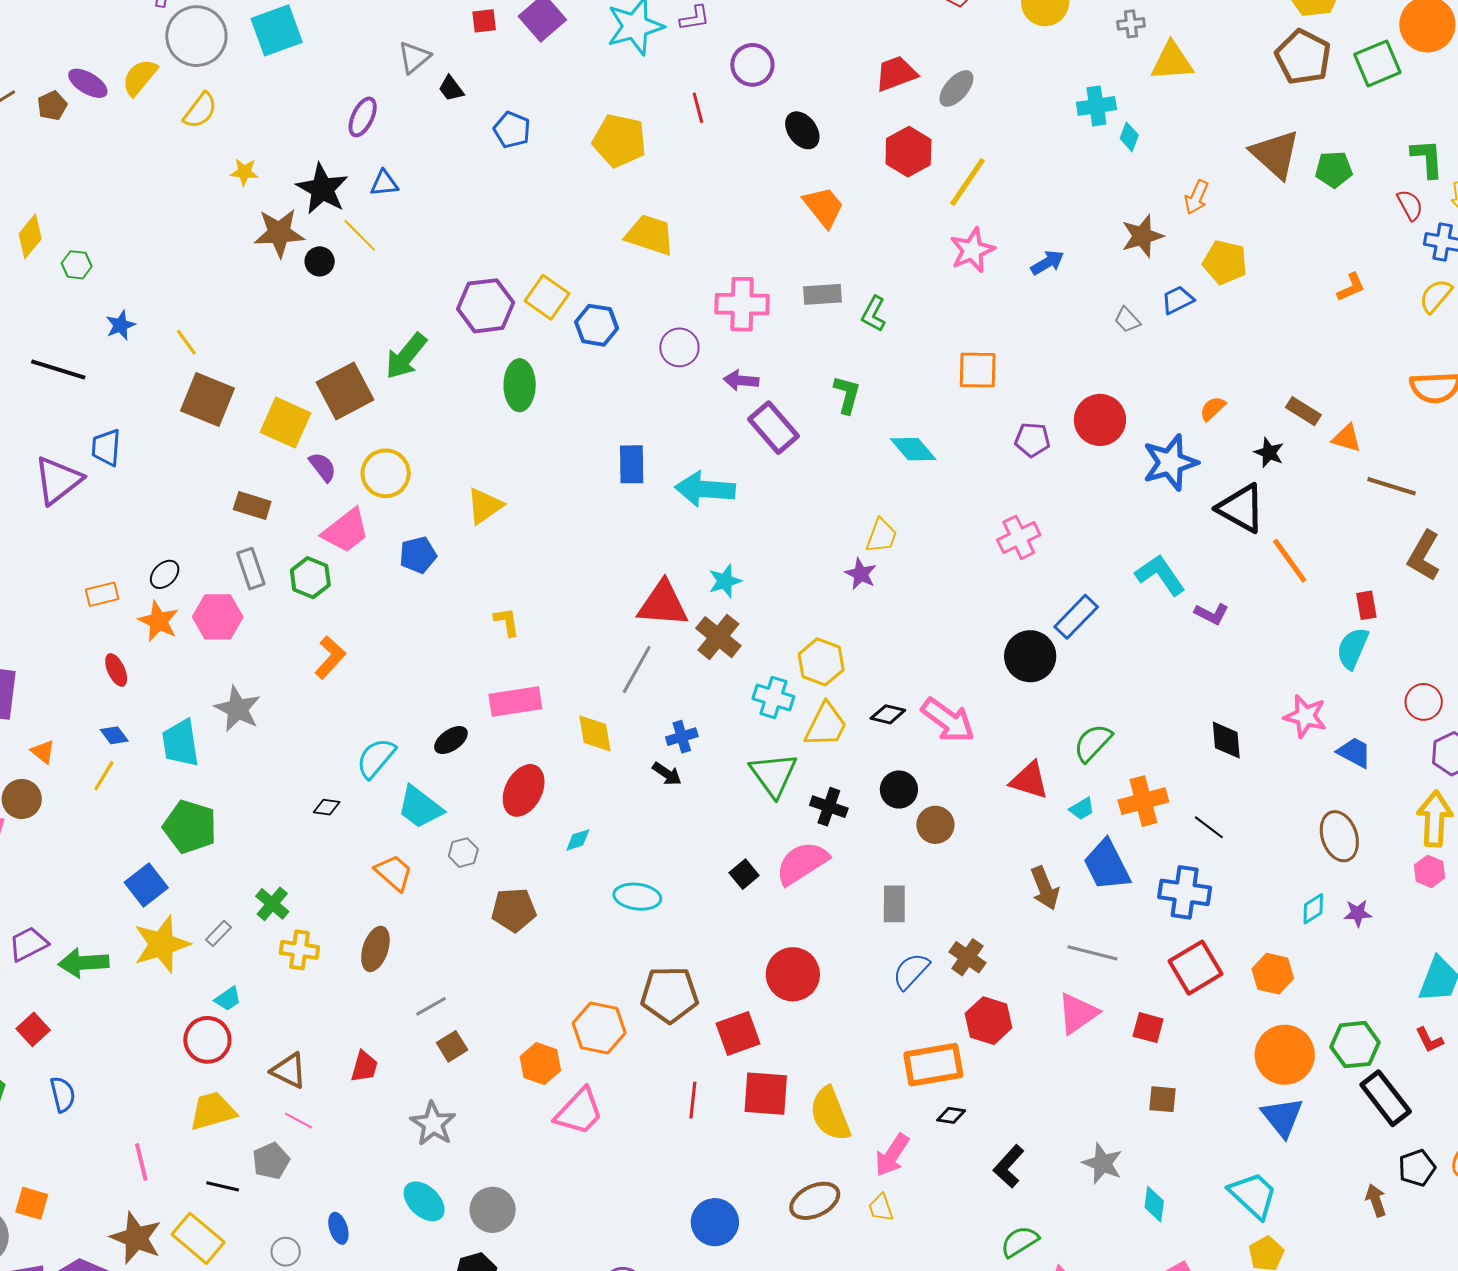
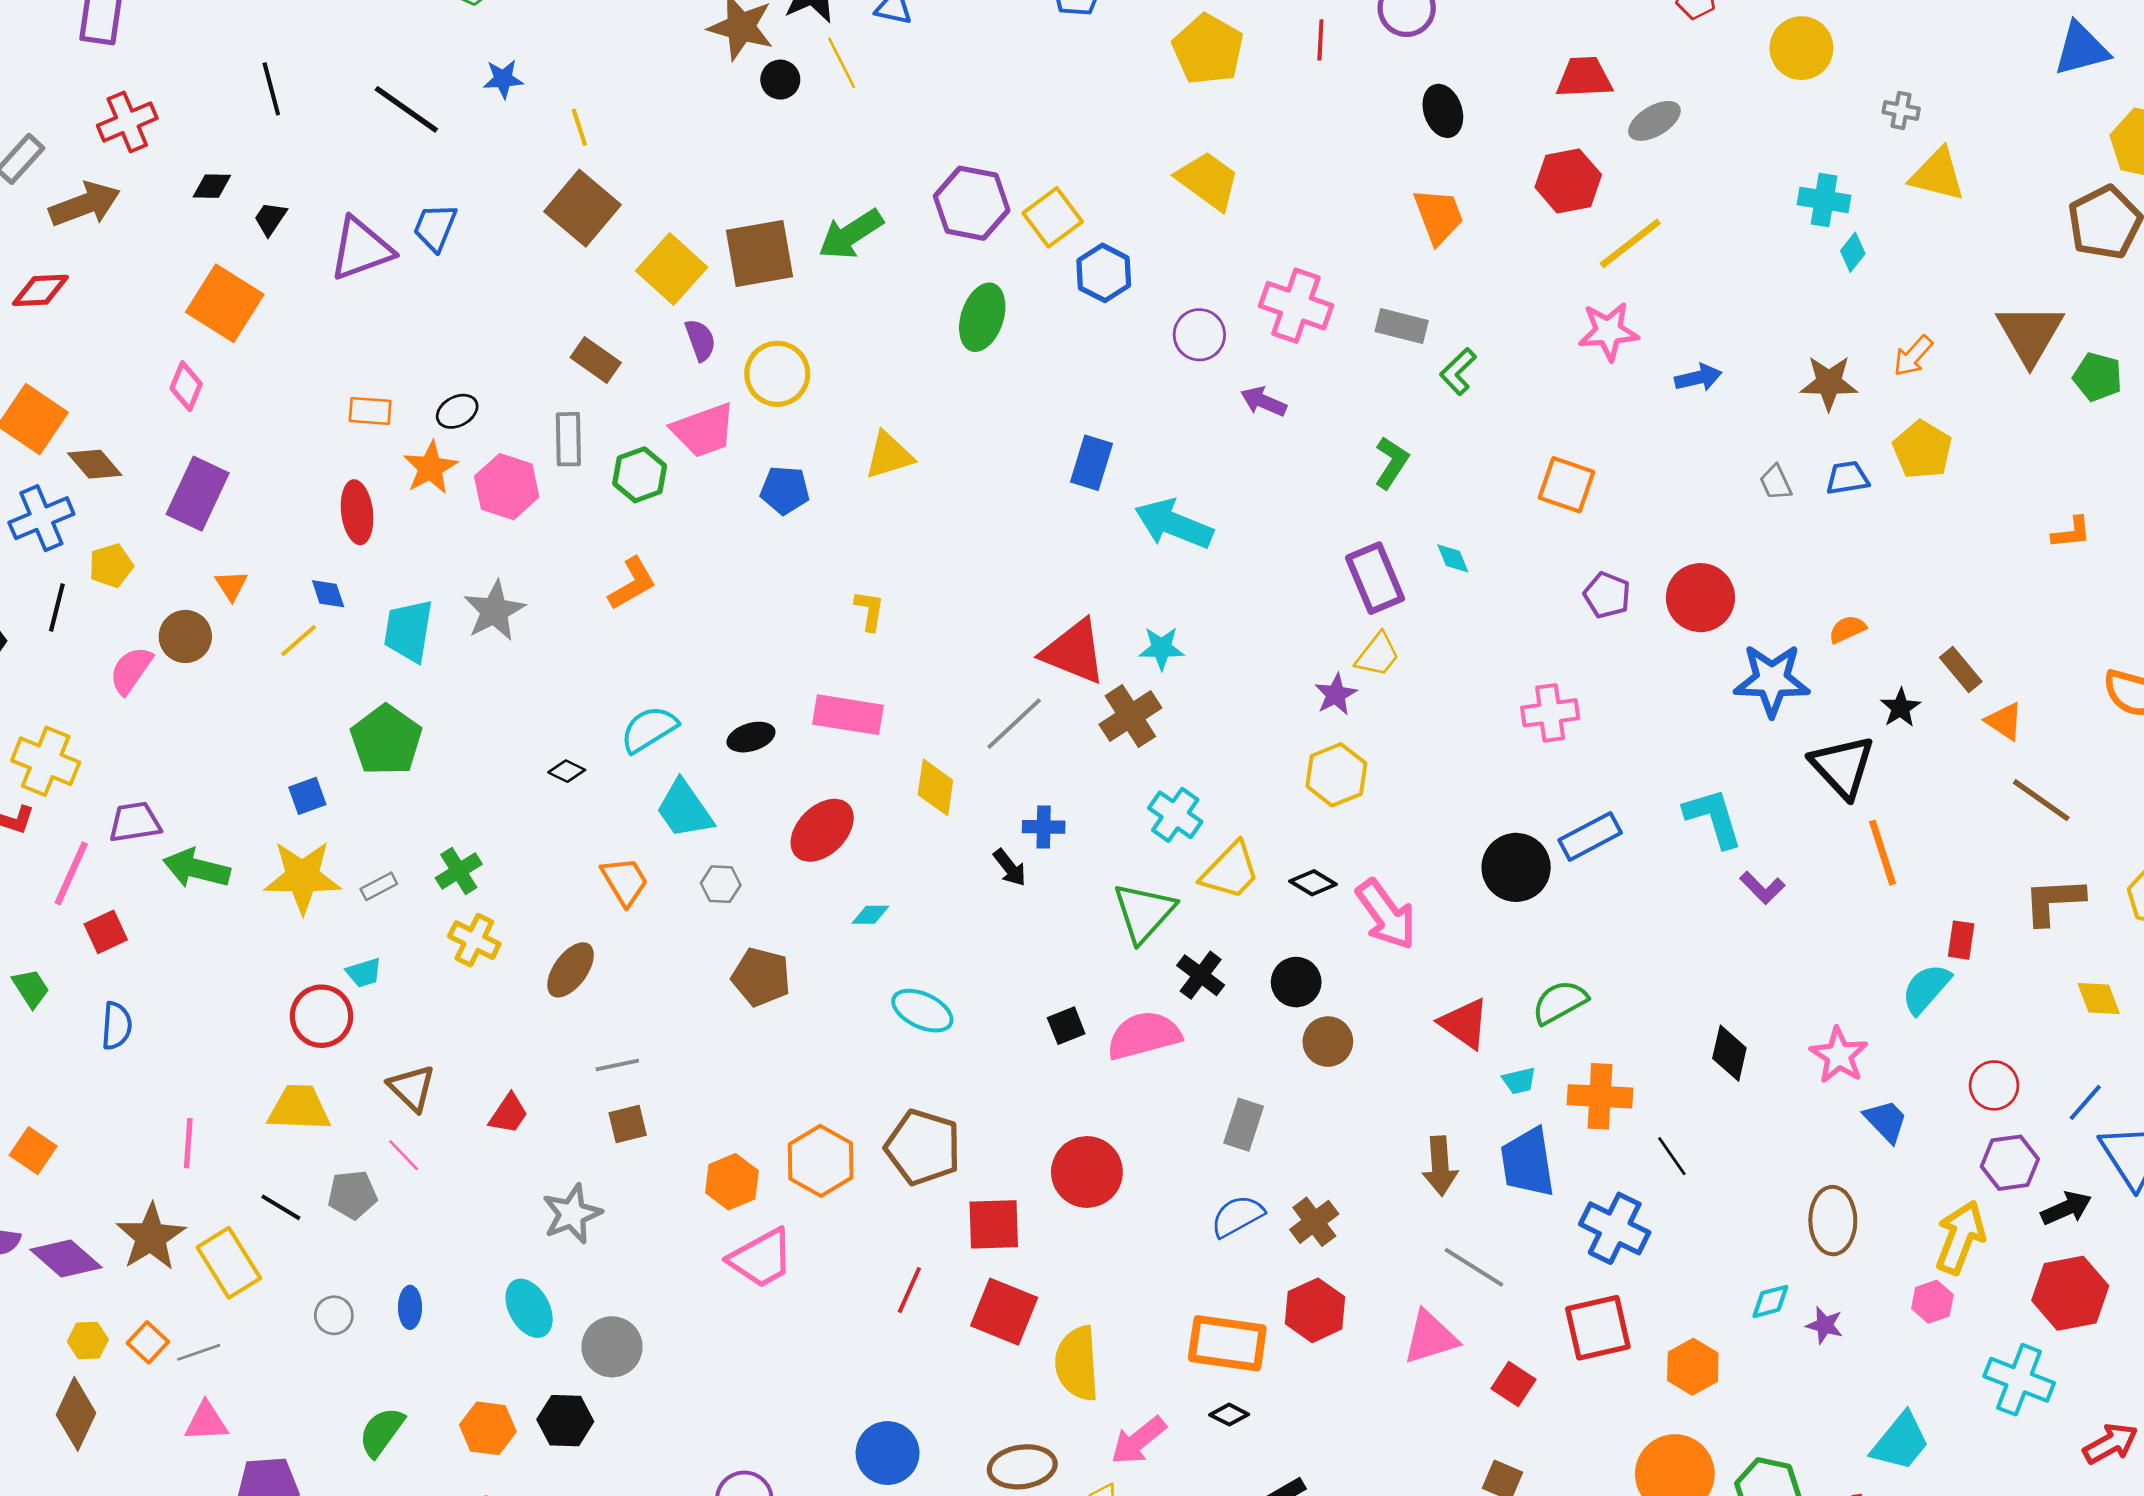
purple rectangle: (773, 428) -> (1375, 578), moved
cyan diamond: (913, 449) -> (1453, 558), size x0.6
brown L-shape: (1424, 556) -> (2054, 901), turned 39
yellow hexagon: (821, 662) -> (1336, 775), moved
red ellipse: (116, 670) -> (357, 512), size x1.4
blue square: (146, 885) -> (307, 796), size x0.7

